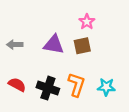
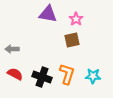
gray arrow: (15, 45) -> (12, 49), moved
purple triangle: (54, 45) -> (48, 14), moved

